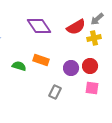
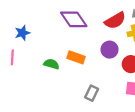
purple circle: (71, 68) -> (110, 50), moved

